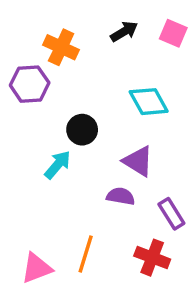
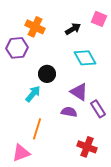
black arrow: (124, 32) -> (73, 29), moved
purple rectangle: (171, 214) -> (98, 109), moved
orange line: (86, 254) -> (37, 129), moved

